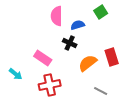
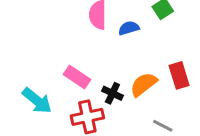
black cross: (70, 43) -> (112, 93), moved
cyan arrow: (16, 74) -> (37, 101), size x1.5

